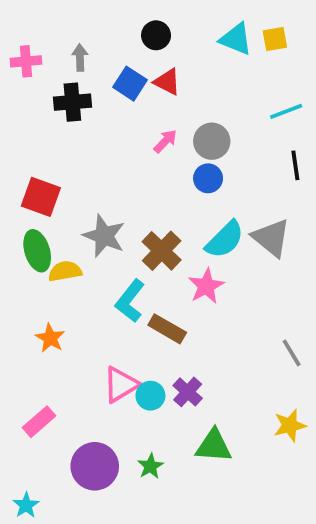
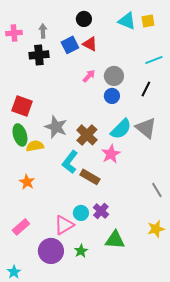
blue square: (130, 84) -> (70, 45), turned 30
black line: (295, 165) -> (146, 89), moved, turned 35
pink triangle: (121, 385) -> (64, 225), moved

